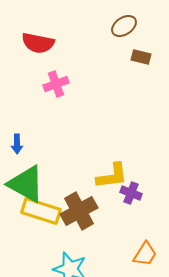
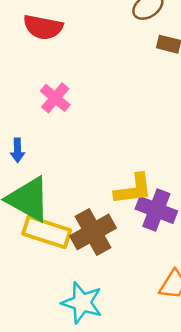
pink cross: (56, 84) -> (55, 98), moved, turned -30
purple cross: (131, 193) -> (156, 210), size x1.5

